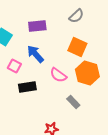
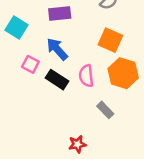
pink semicircle: (58, 75) -> (86, 76), turned 48
black rectangle: (27, 87) -> (57, 80), moved, turned 42

